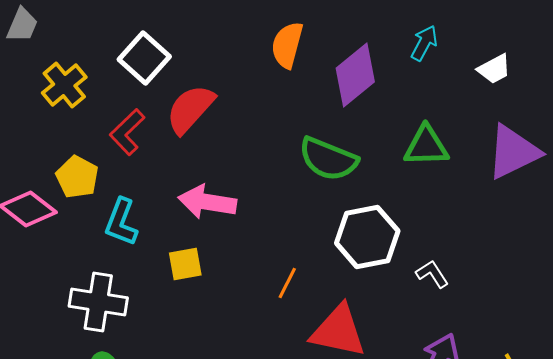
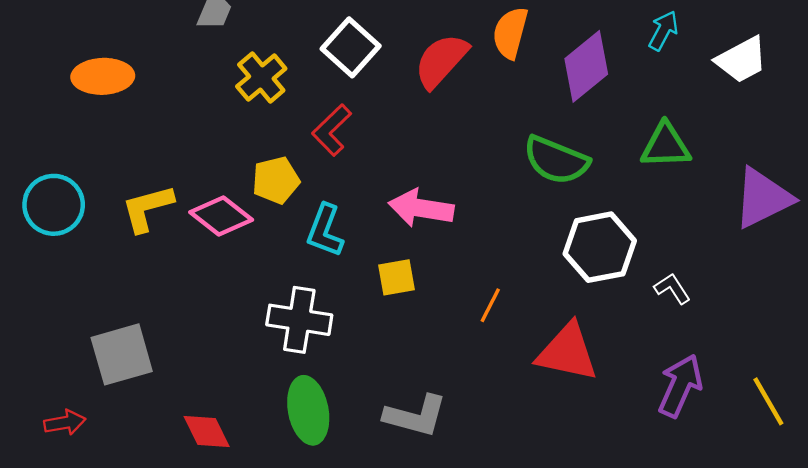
white trapezoid: (494, 69) -> (742, 60), size x1.4
red semicircle: (190, 109) -> (441, 61), moved
purple triangle: (513, 152) -> (763, 198), moved
yellow pentagon: (77, 177) -> (276, 180), turned 30
orange line: (287, 283) -> (490, 305), moved

